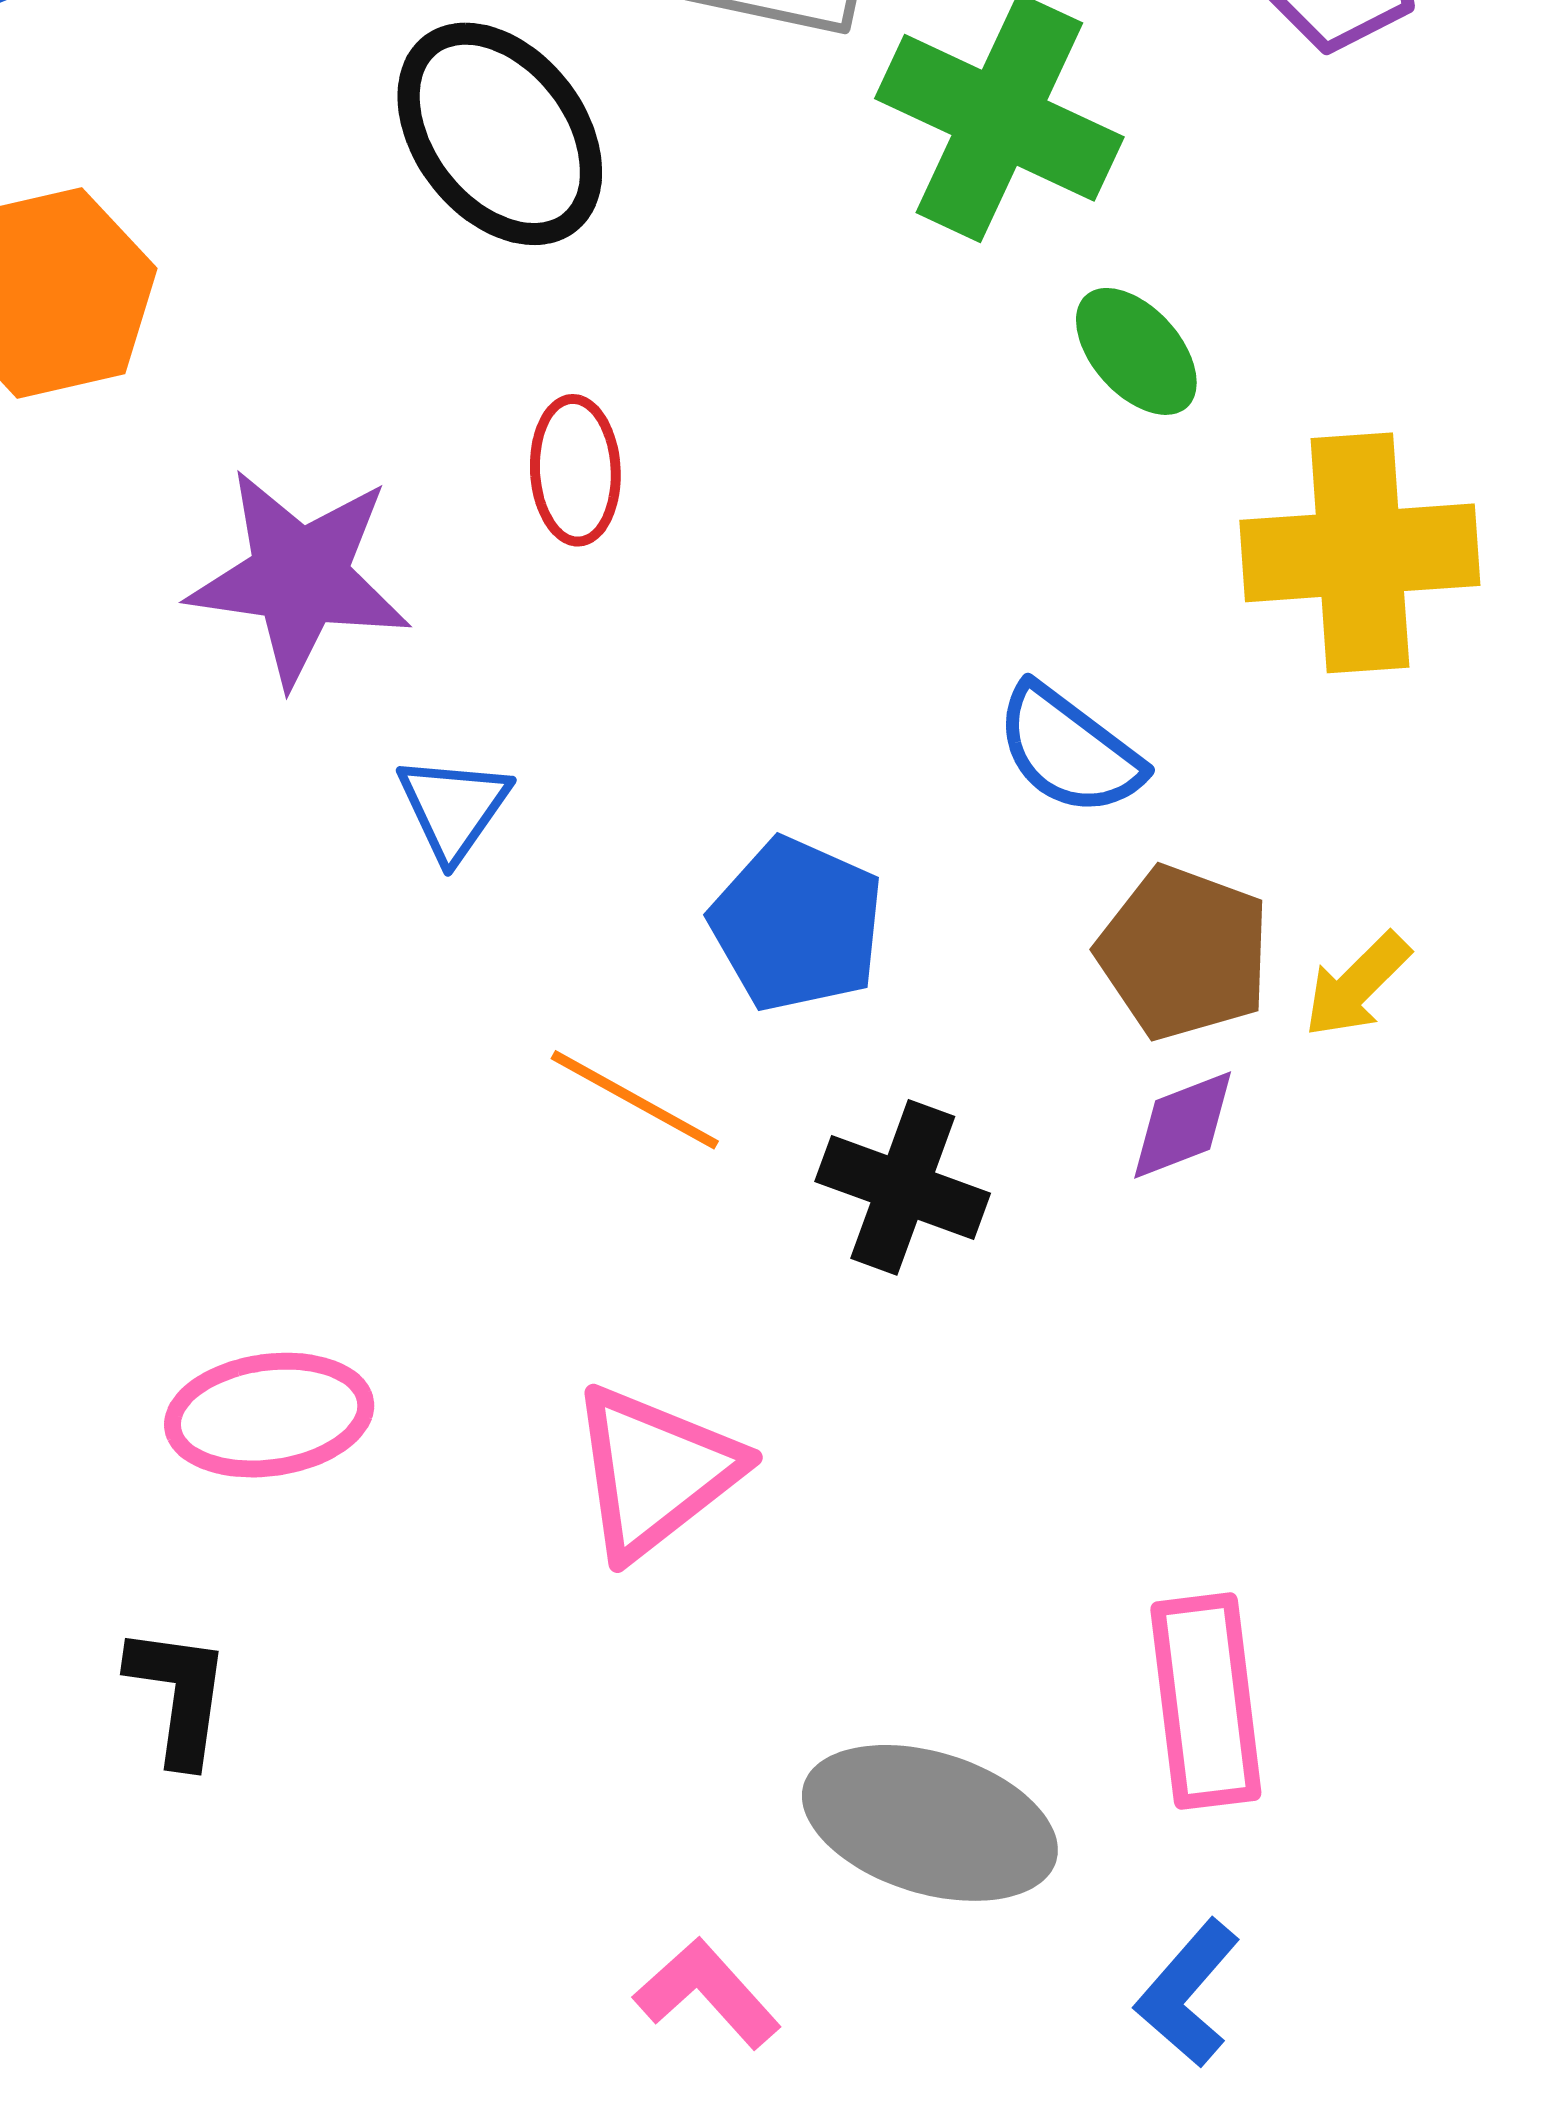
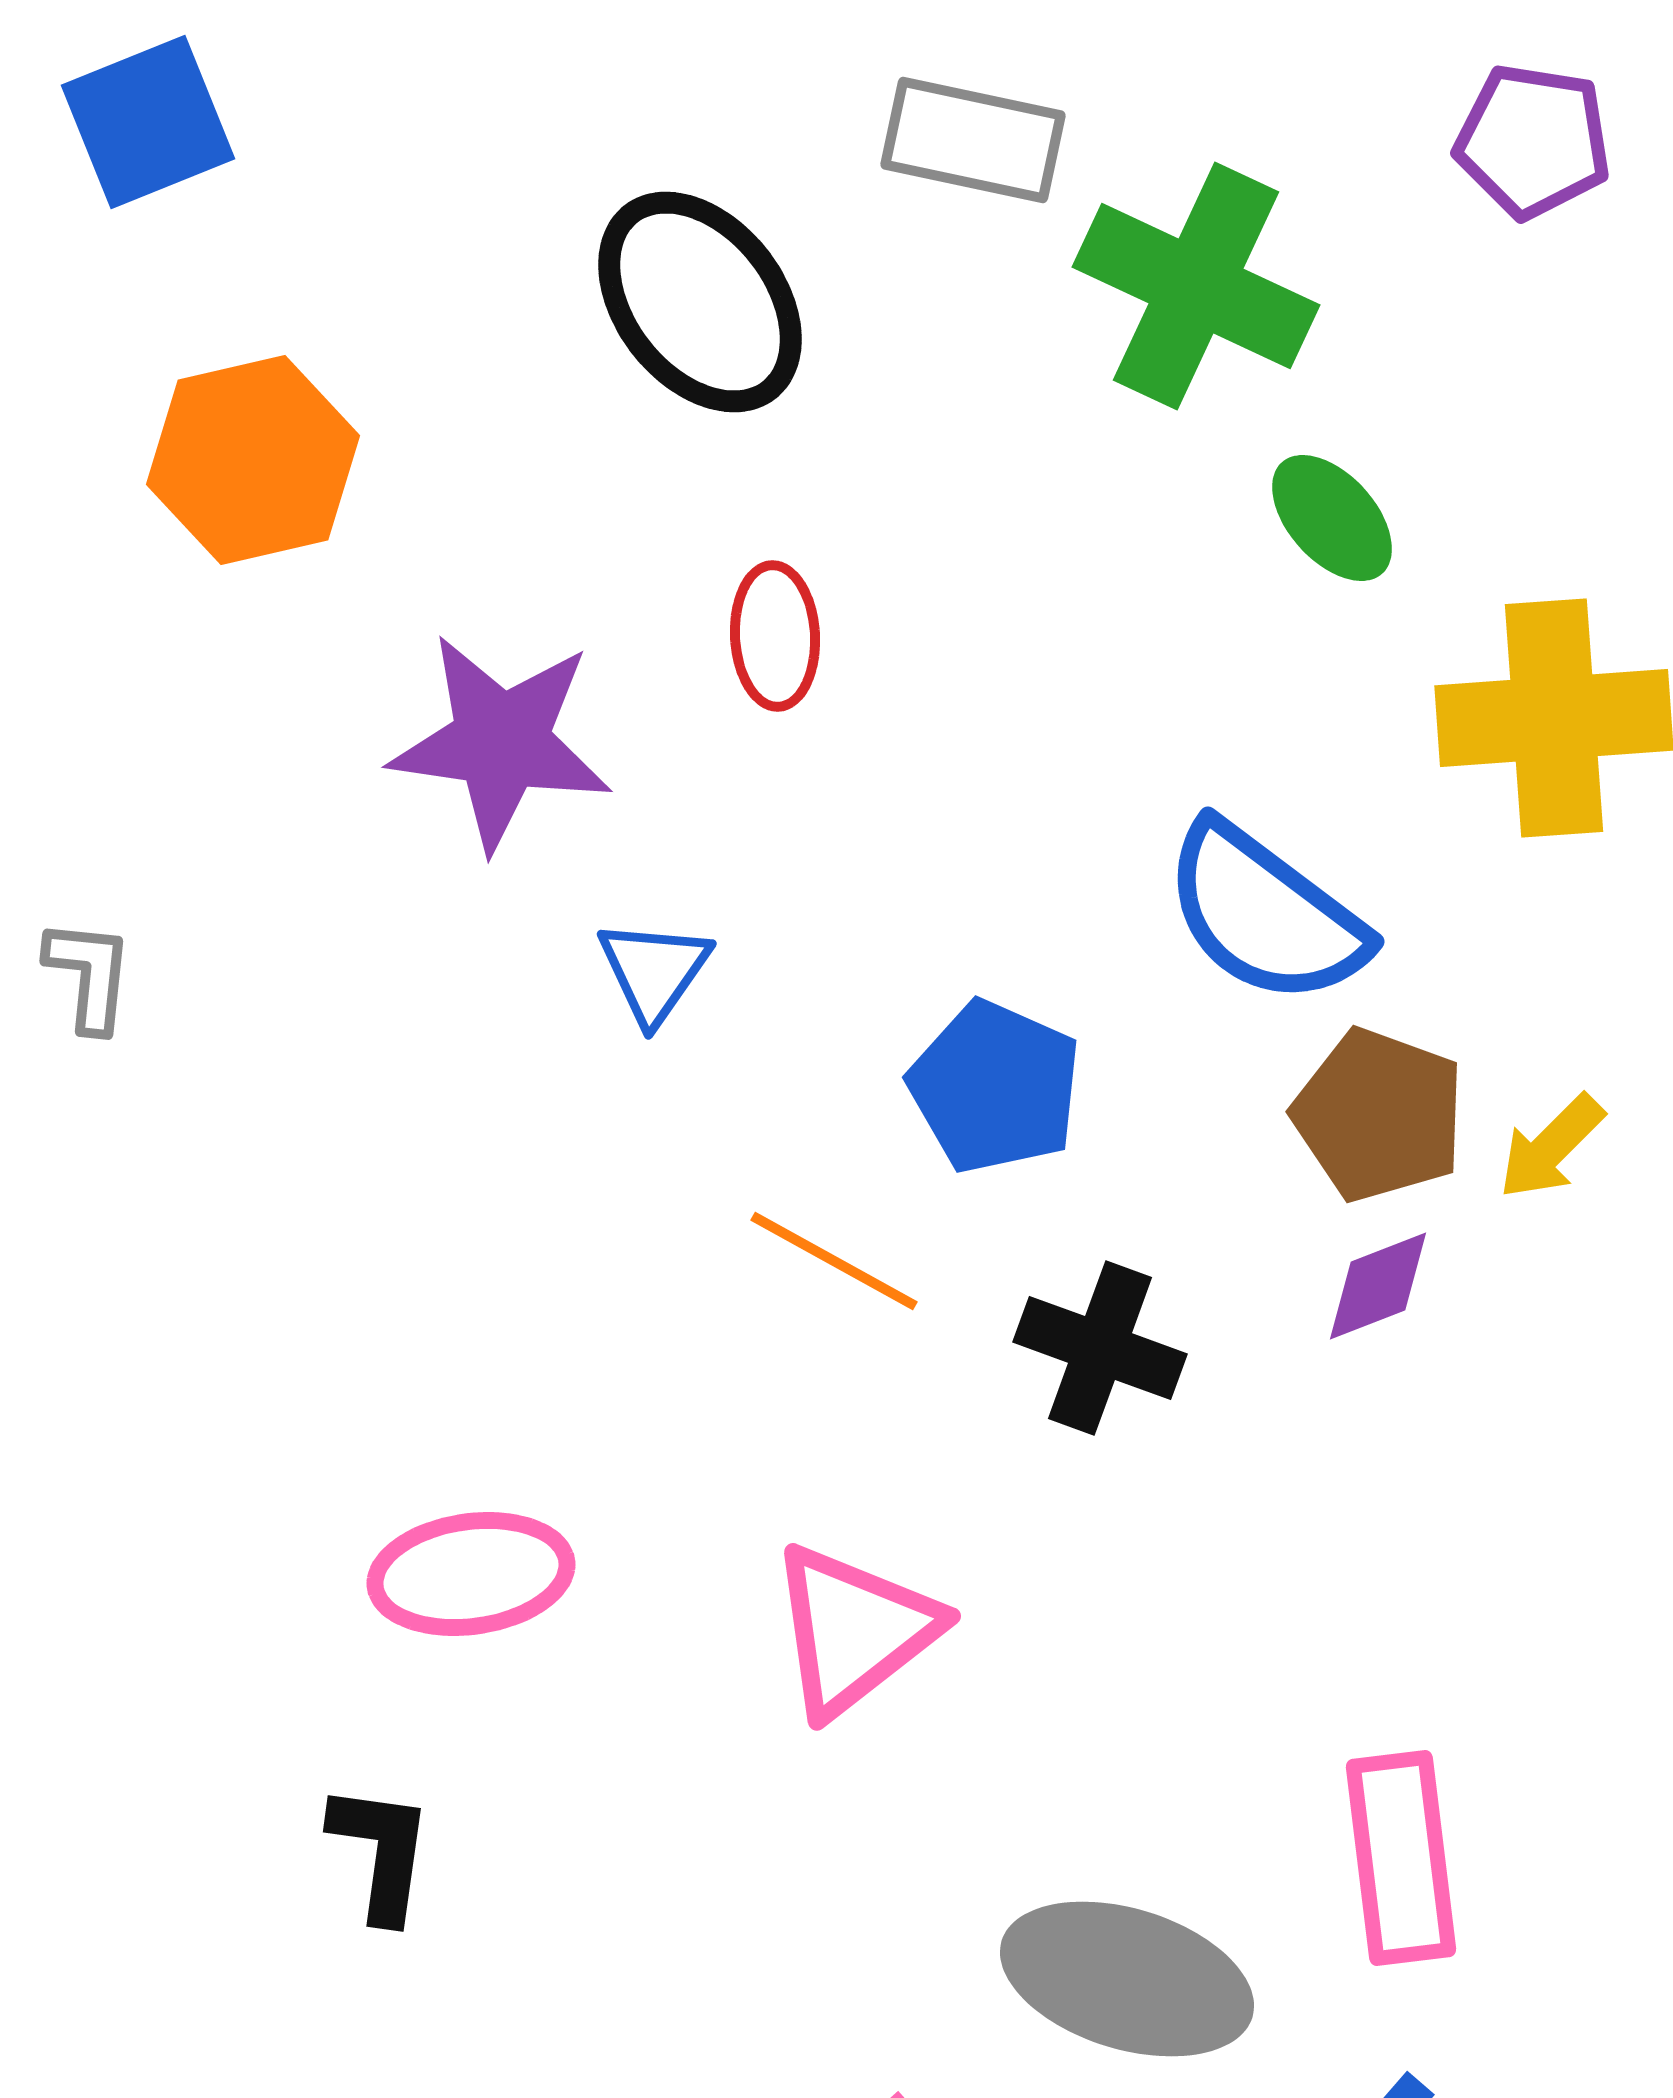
blue semicircle: (1069, 750) -> (1265, 914), size x1.4

